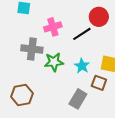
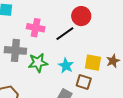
pink cross: (53, 27) -> (36, 28), turned 30

